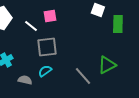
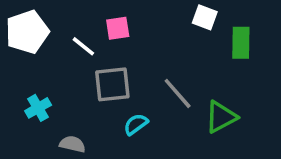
cyan semicircle: (45, 71) -> (136, 124), moved
gray line: (83, 76) -> (178, 93), moved

